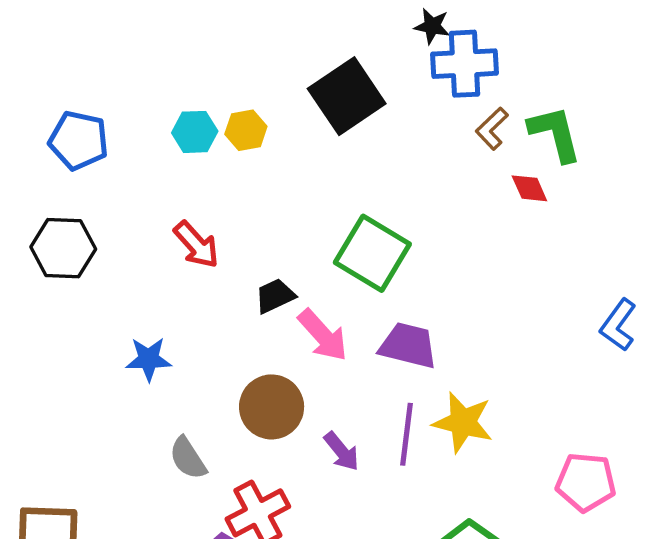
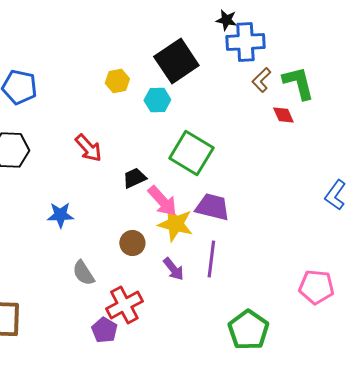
cyan hexagon: (195, 132) -> (157, 100), moved
brown circle: (272, 407) -> (132, 243), size x0.7
yellow star: (463, 422) -> (175, 224), moved

